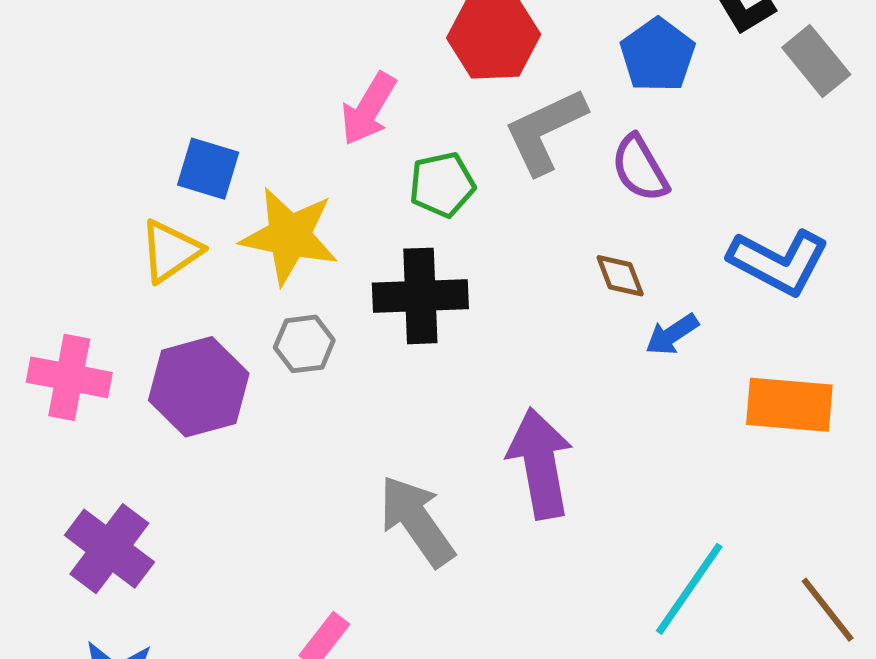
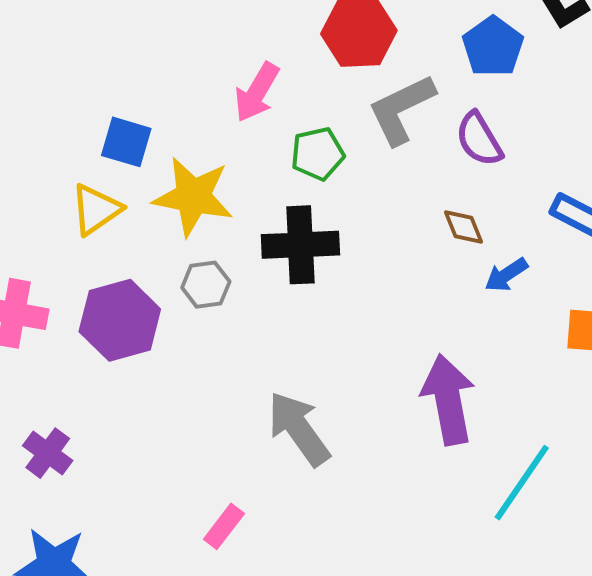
purple arrow: (540, 463) -> (448, 400), moved
purple cross: (109, 549) -> (48, 453), size x0.7

